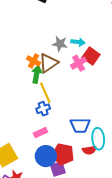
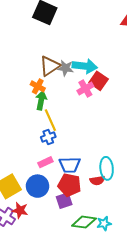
cyan arrow: (78, 42) -> (85, 66), size x1.6
brown triangle: (48, 63) -> (50, 66), moved
blue trapezoid: (80, 125) -> (70, 165), moved
blue circle: (46, 156) -> (38, 186), moved

